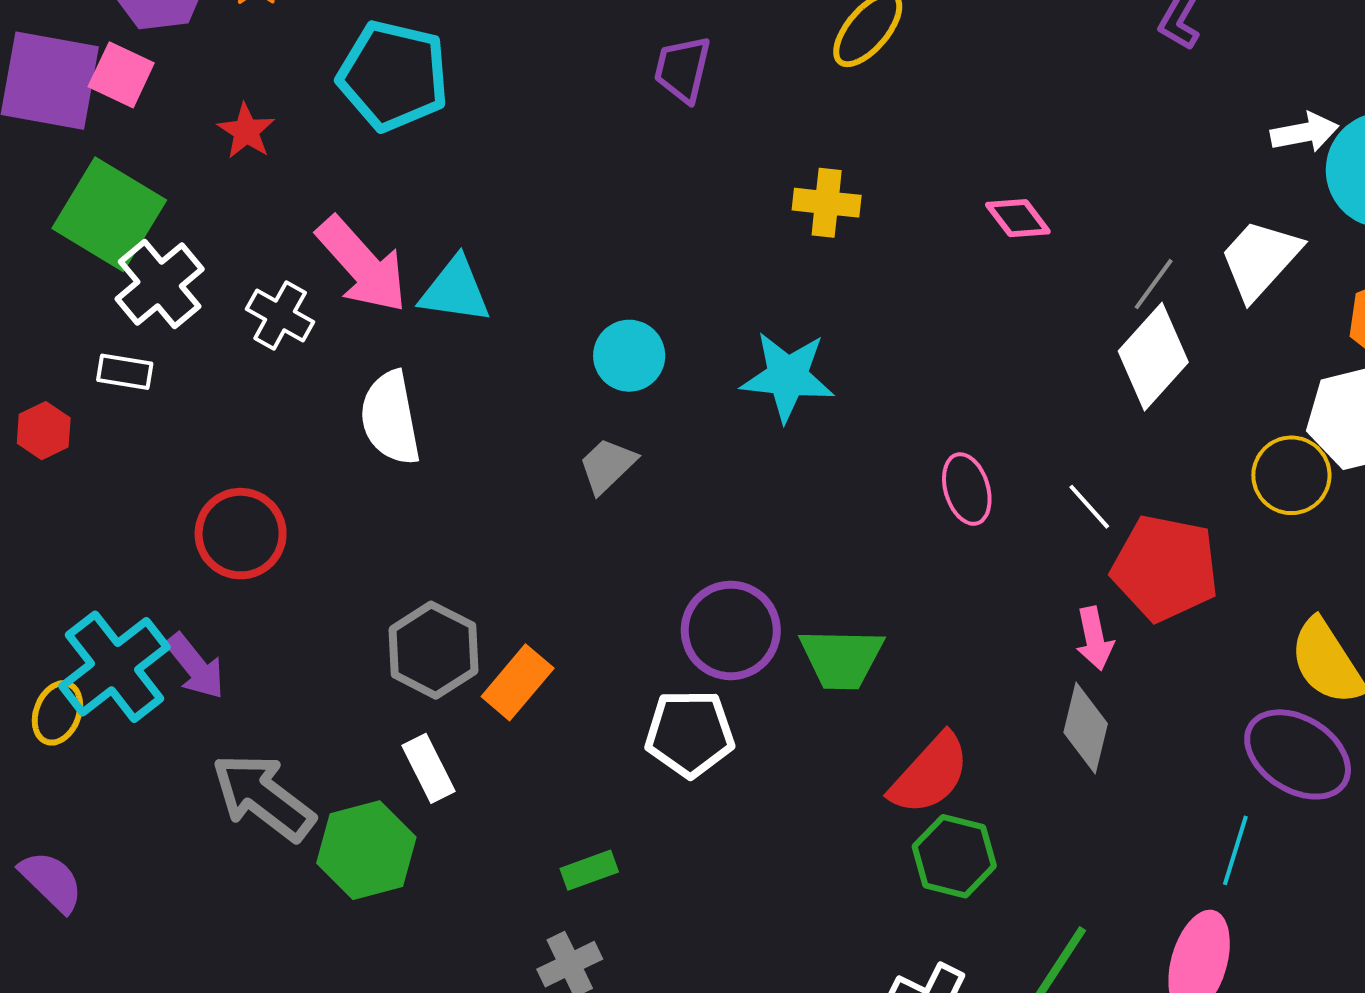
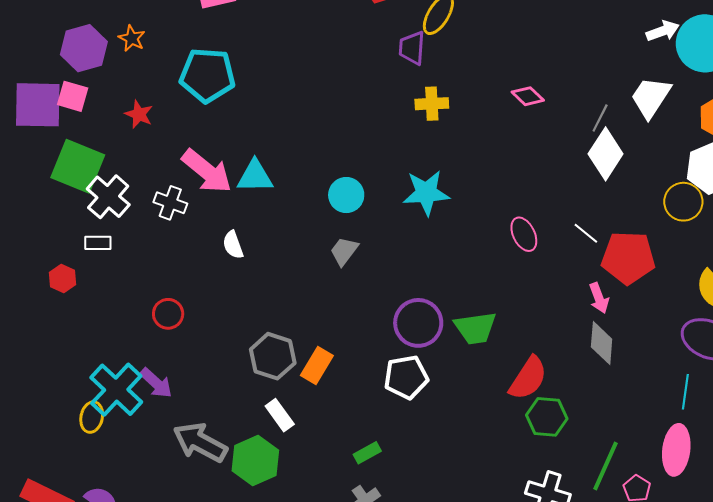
purple trapezoid: (683, 69) -> (412, 48), moved
white semicircle: (390, 418) -> (233, 245), size x0.6
red circle: (241, 534) -> (168, 314), size x0.7

